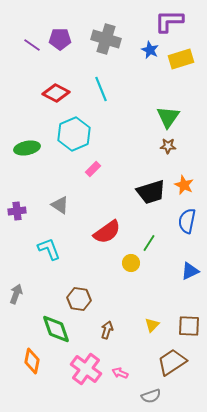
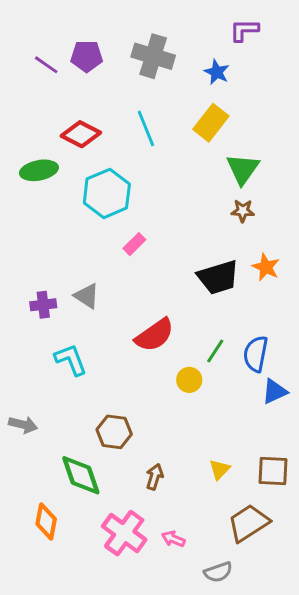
purple L-shape: (169, 21) -> (244, 30), size x0.7
yellow rectangle: (181, 59) -> (211, 123), moved, turned -35
green ellipse: (27, 148) -> (39, 170), moved
purple cross: (17, 211) -> (43, 305), moved
blue semicircle: (187, 221) -> (256, 354), moved
gray arrow: (16, 294) -> (23, 425), turned 84

